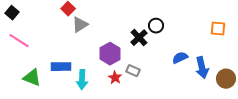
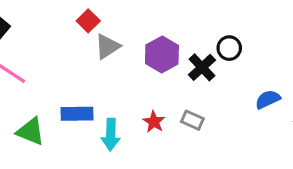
purple hexagon: (110, 54) -> (162, 54), moved
red star: (115, 78) -> (154, 122), moved

